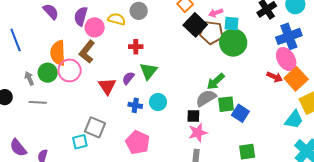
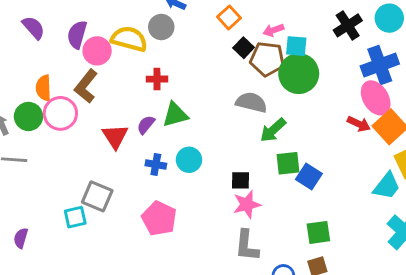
yellow semicircle: (117, 19) -> (129, 39), size x1.4
black square: (195, 25) -> (244, 48), size x0.6
orange semicircle: (58, 53) -> (44, 88), size x0.7
green triangle: (148, 71) -> (175, 115), turned 36
gray semicircle: (206, 98) -> (251, 102), moved, turned 45

